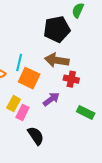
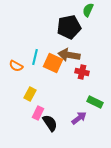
orange square: (29, 78) -> (53, 63), moved
purple arrow: (51, 99) -> (79, 118), moved
pink rectangle: (22, 112) -> (38, 113), moved

